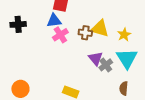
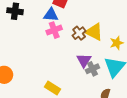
brown cross: (85, 33) -> (79, 33), turned 32

